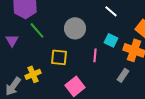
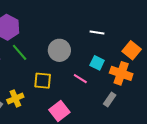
white line: (111, 11) -> (97, 32), turned -32
pink line: (95, 55) -> (80, 79), turned -64

